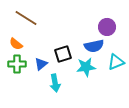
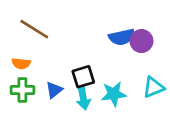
orange semicircle: (16, 44) -> (21, 63), turned -32
blue semicircle: (94, 46) -> (122, 37), moved
cyan arrow: (55, 83) -> (83, 98), moved

